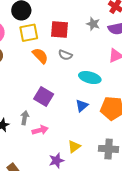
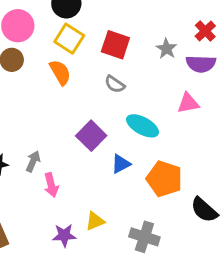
yellow square: (29, 33) -> (69, 39), turned 30
orange semicircle: (40, 56) -> (60, 72), moved
purple square: (44, 97) -> (91, 136), moved
pink arrow: (40, 130) -> (51, 185), turned 77

